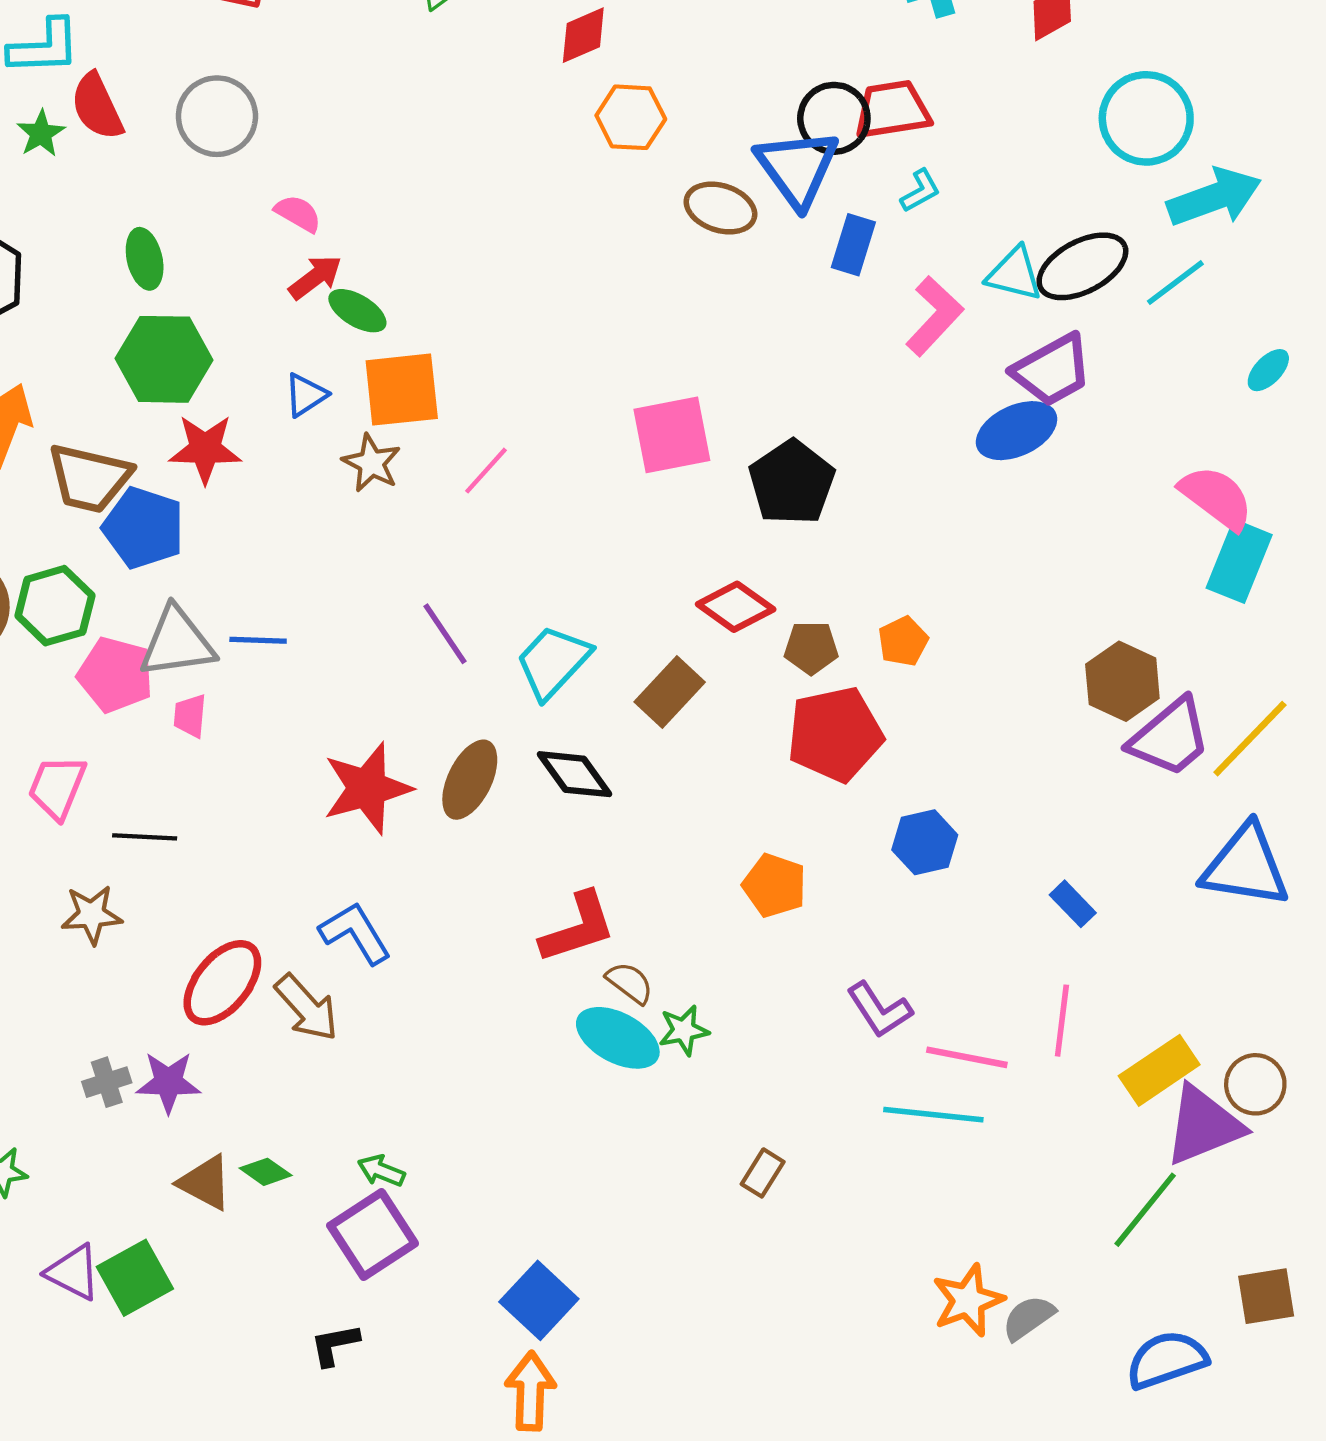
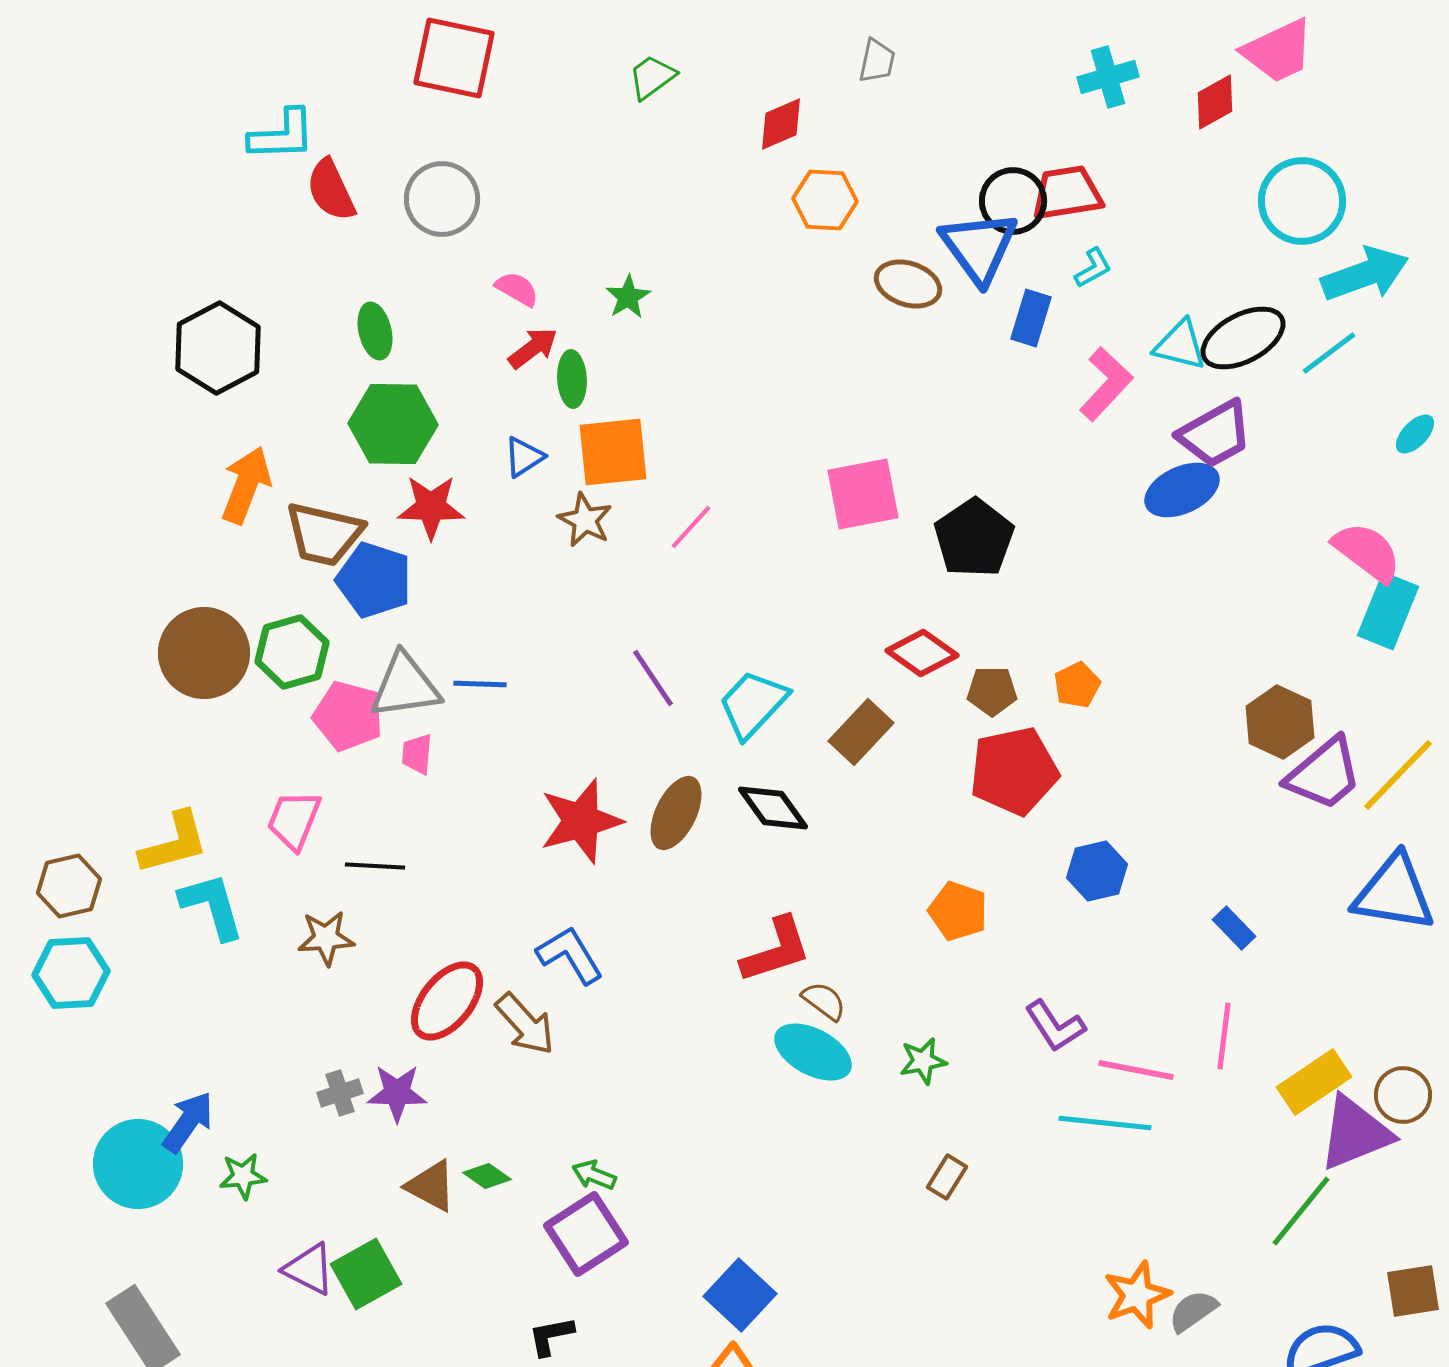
green star: (41, 133) -> (628, 297), moved
green ellipse: (357, 311) -> (572, 379), turned 56
green star: (684, 1030) -> (923, 1061), moved

